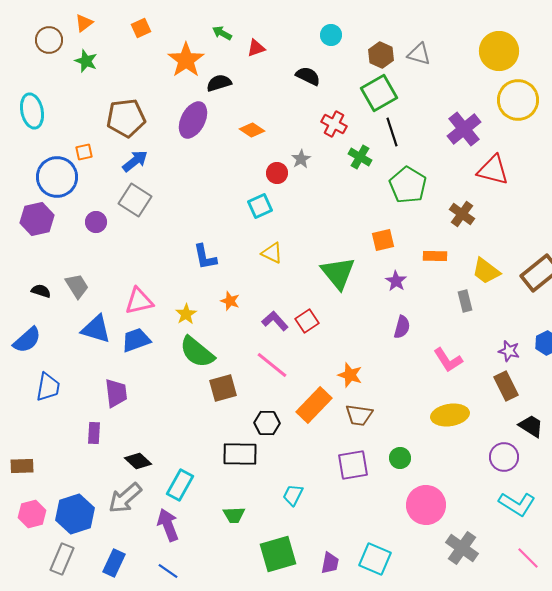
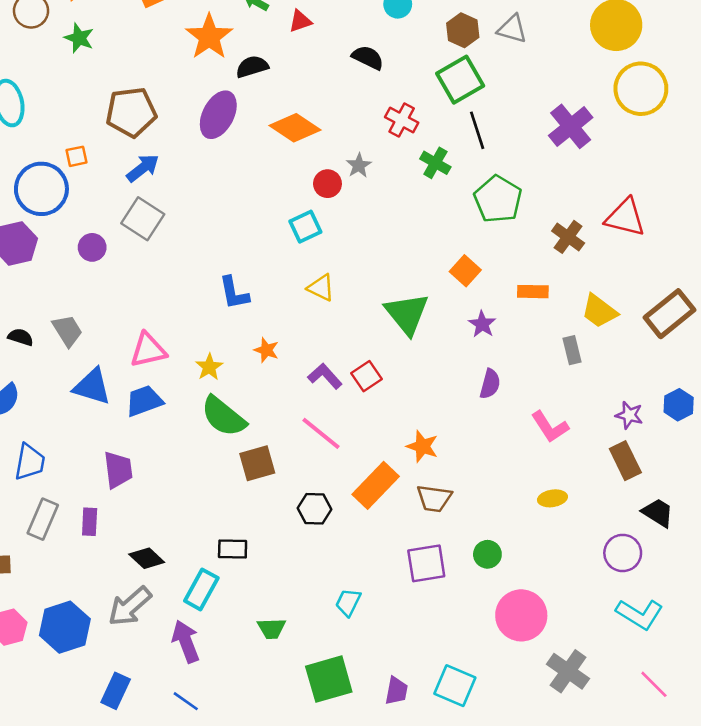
orange diamond: (252, 130) -> (295, 128), size x1.5
red triangle: (493, 170) -> (625, 217), moved
orange square: (383, 240) -> (465, 271), turned -35
yellow ellipse: (450, 415) -> (552, 498), size x0.6
black rectangle: (240, 454) -> (233, 549), moved, size x0.7
gray rectangle: (62, 559) -> (43, 519), moved

